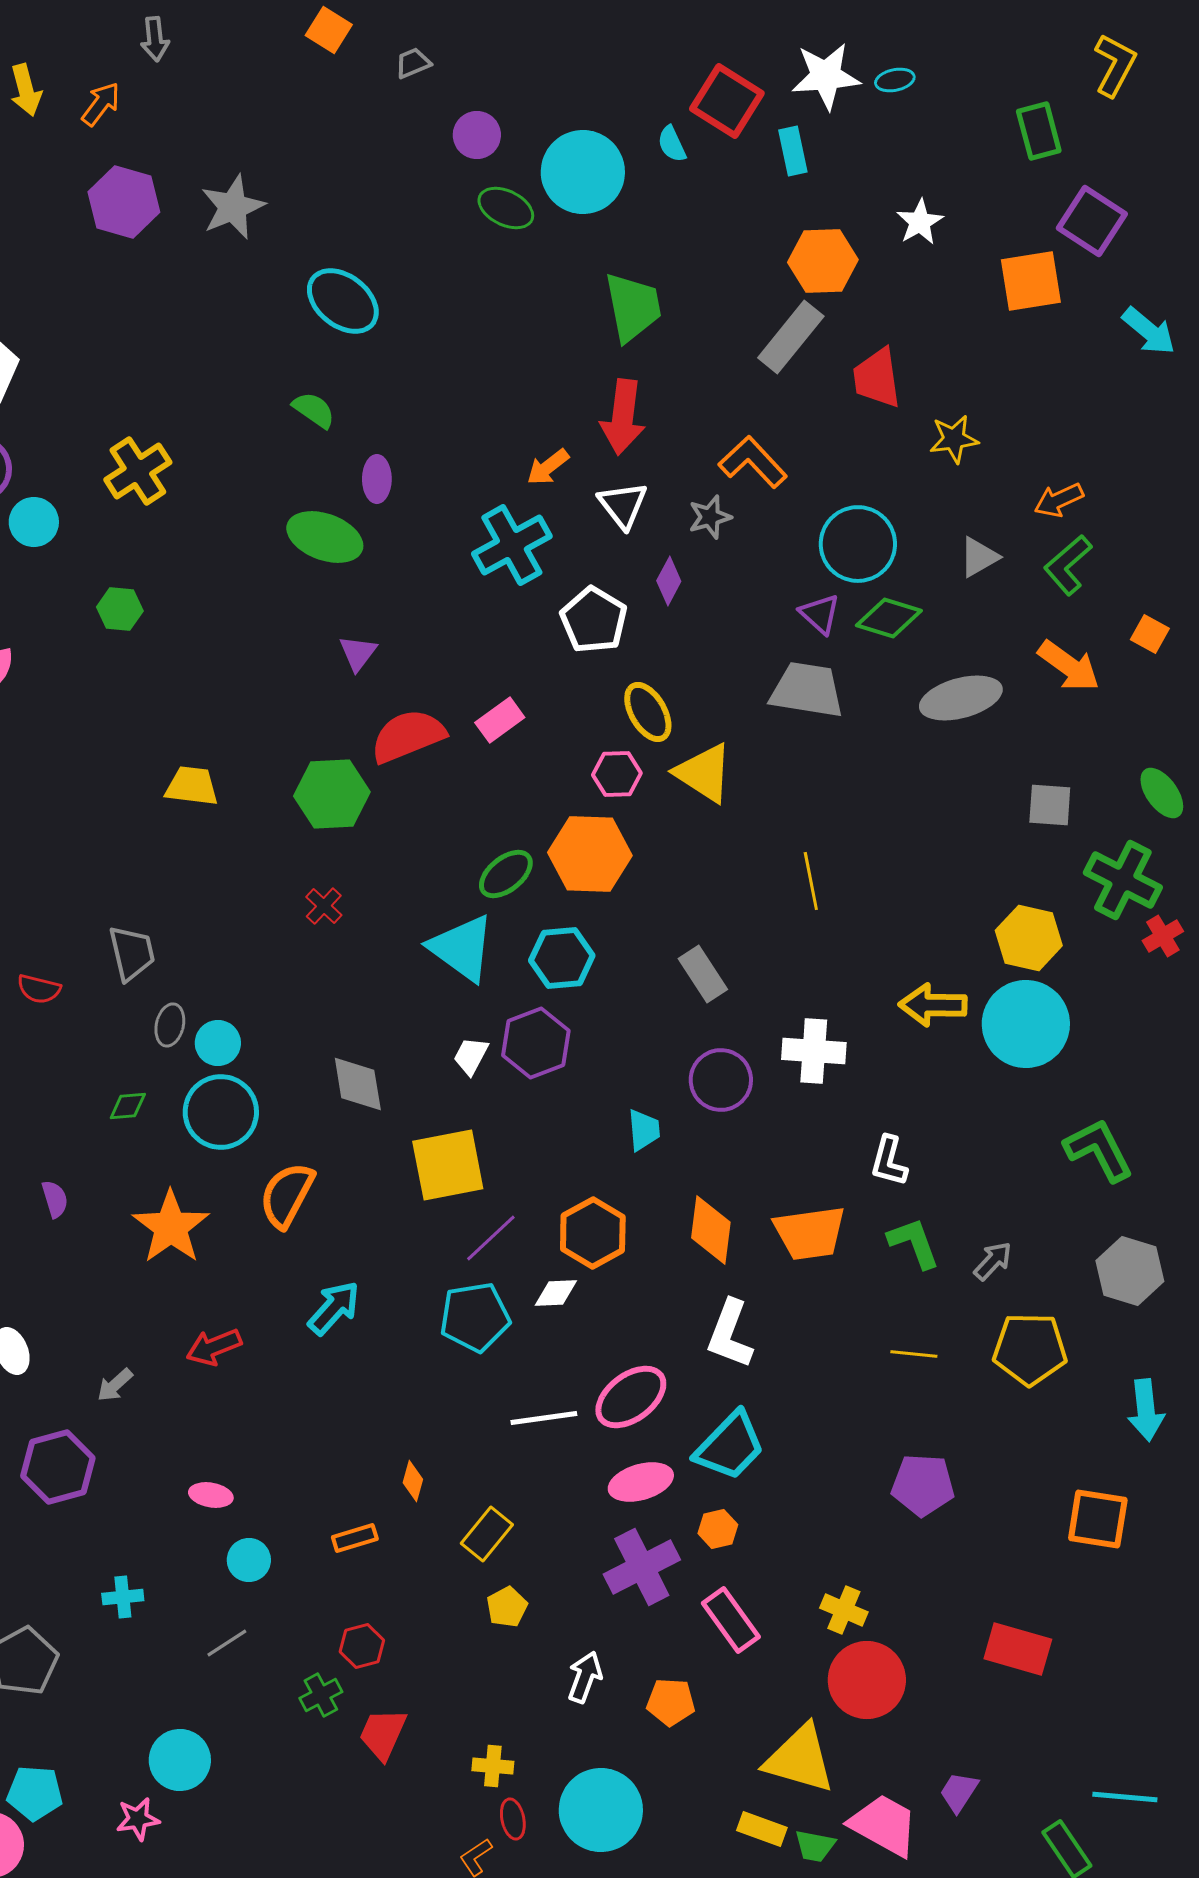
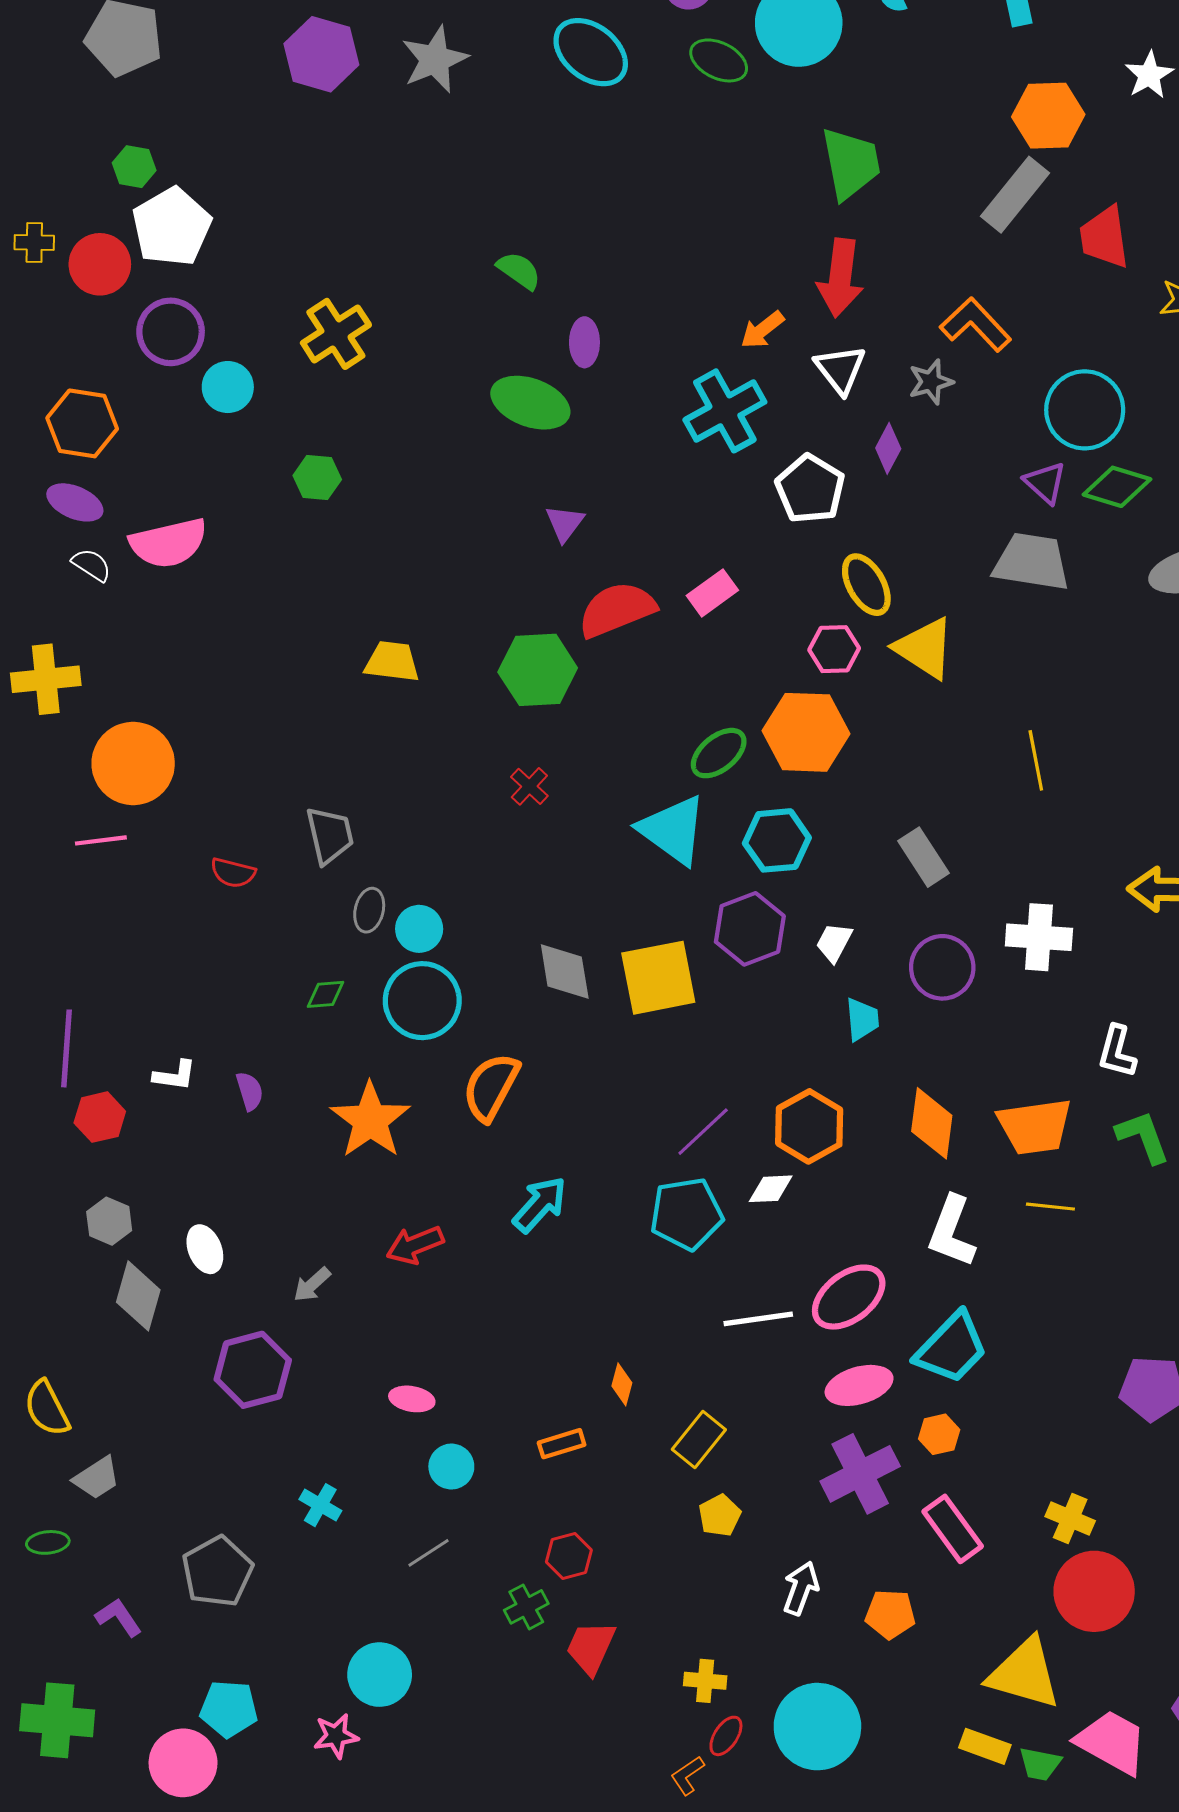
cyan ellipse: (343, 301) -> (591, 52), moved
white trapezoid: (471, 1056) -> (834, 942), moved
yellow square: (448, 1165) -> (658, 978), moved
yellow line: (914, 1354) -> (1050, 1207), moved
cyan cross: (123, 1597) -> (320, 1505), turned 36
red ellipse: (513, 1819) -> (726, 1736), turned 45

